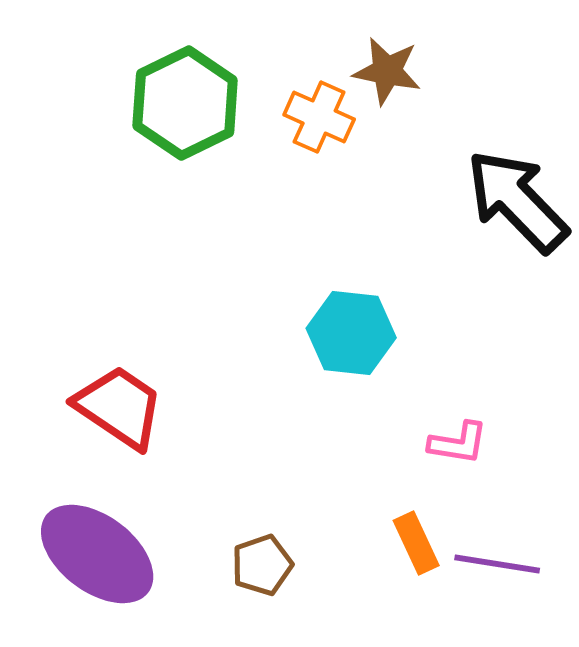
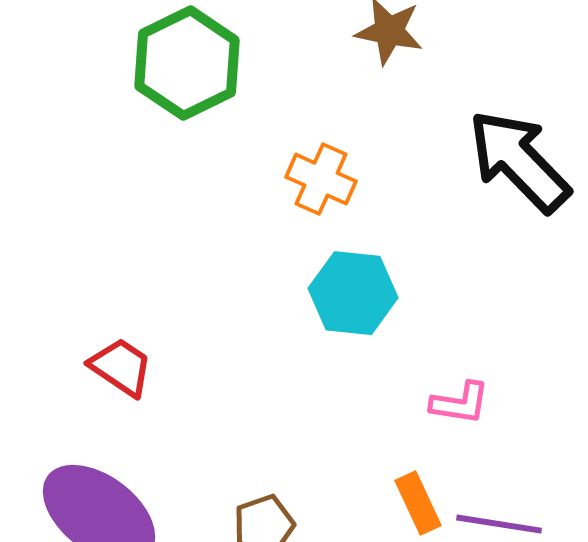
orange cross: (319, 117) -> (321, 179), moved
red trapezoid: (119, 407) -> (121, 367), size x0.7

